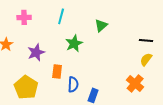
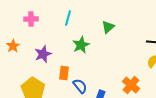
orange cross: (135, 83) -> (131, 85), moved
blue semicircle: (73, 84) -> (80, 86), turned -42

